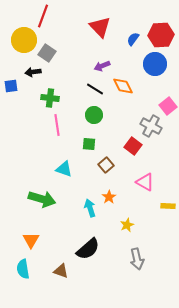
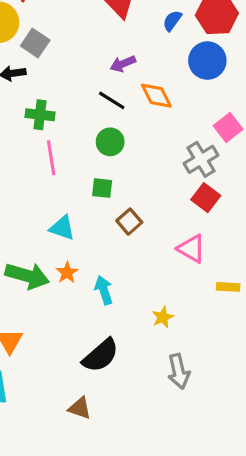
gray cross: (151, 126) -> (201, 159), turned 30
red square: (133, 146) -> (206, 198), moved
orange star: (109, 197) -> (67, 273), moved
brown triangle: (61, 271) -> (80, 408), moved

